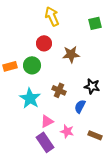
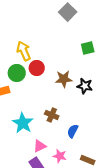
yellow arrow: (52, 16) -> (24, 51), moved
green circle: (32, 65) -> (17, 73), moved
black star: (92, 86) -> (85, 86), moved

